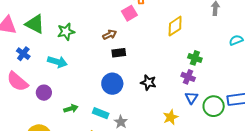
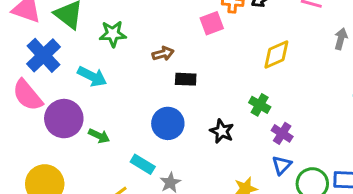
brown arrow: (110, 35) -> (163, 54), moved
blue cross: (23, 54) -> (43, 55), size x1.6
green cross: (195, 58) -> (260, 105), moved
purple circle: (44, 93) -> (64, 119), size x1.6
green arrow: (71, 109) -> (99, 136), moved, turned 32

